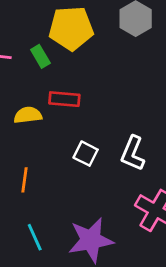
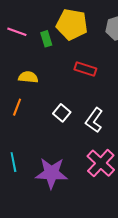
red rectangle: (64, 99) -> (85, 69), moved
orange line: (25, 180) -> (17, 107), moved

